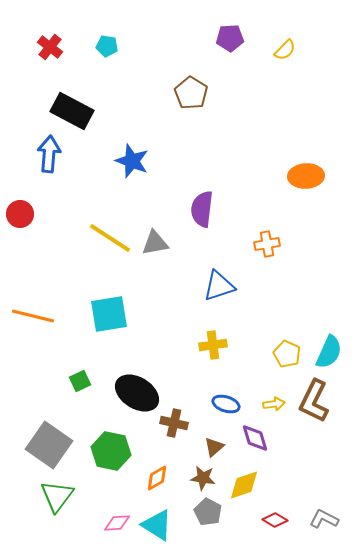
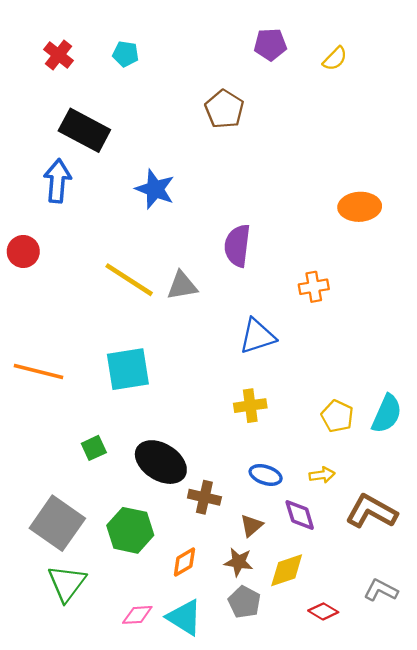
brown L-shape: (314, 401) -> (371, 511), moved, turned 93
gray L-shape: (324, 519) -> (381, 590), moved

